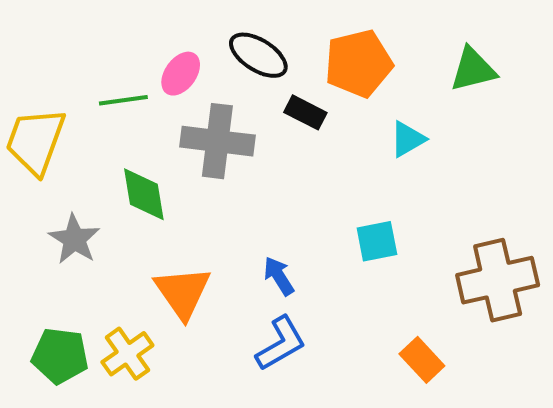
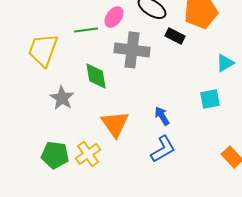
cyan triangle: (408, 139) -> (225, 63), moved

